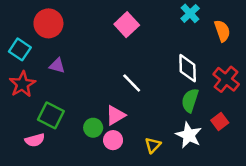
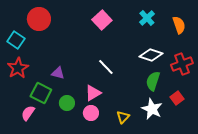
cyan cross: (190, 13) -> (147, 18), moved
purple triangle: (57, 66) -> (58, 73), moved
white diamond: (188, 68) -> (151, 55), turned -70
red cross: (226, 79) -> (182, 64), turned 30
green circle: (93, 128) -> (67, 103), moved
pink semicircle: (35, 140) -> (28, 113), turned 140

